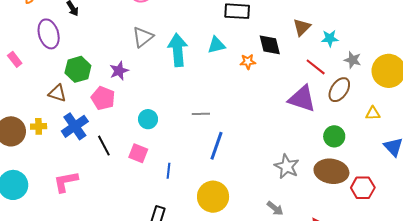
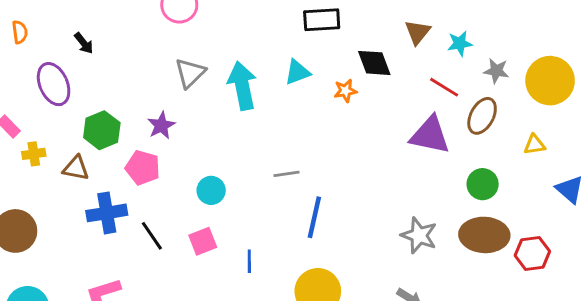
yellow cross: (39, 126) -> (34, 154), moved
blue cross: (75, 126) -> (107, 213), turned 32
pink square: (138, 153) -> (203, 241), turned -36

